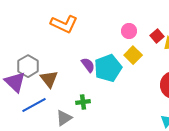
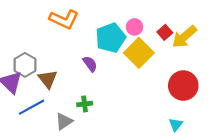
yellow square: (133, 55) -> (139, 53), size x1.5
cyan pentagon: (108, 68) -> (111, 38), moved

